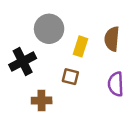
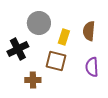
brown square: (70, 77) -> (56, 61), size x1.5

